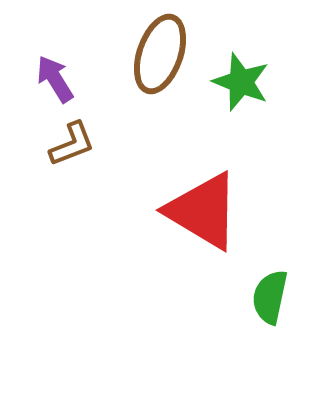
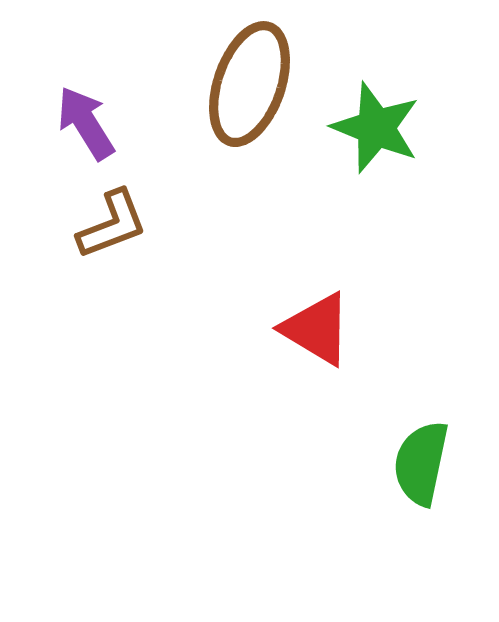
red triangle: (203, 211) -> (317, 329), size x0.6

